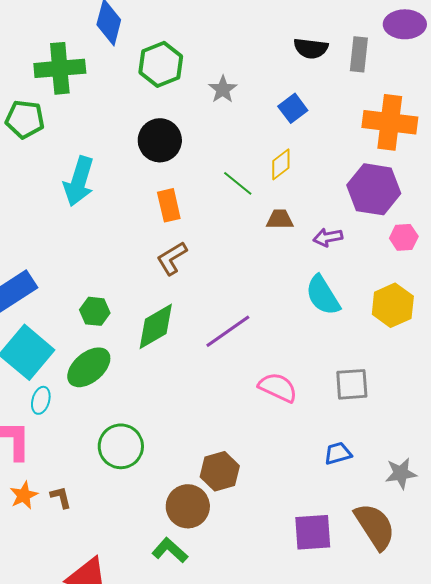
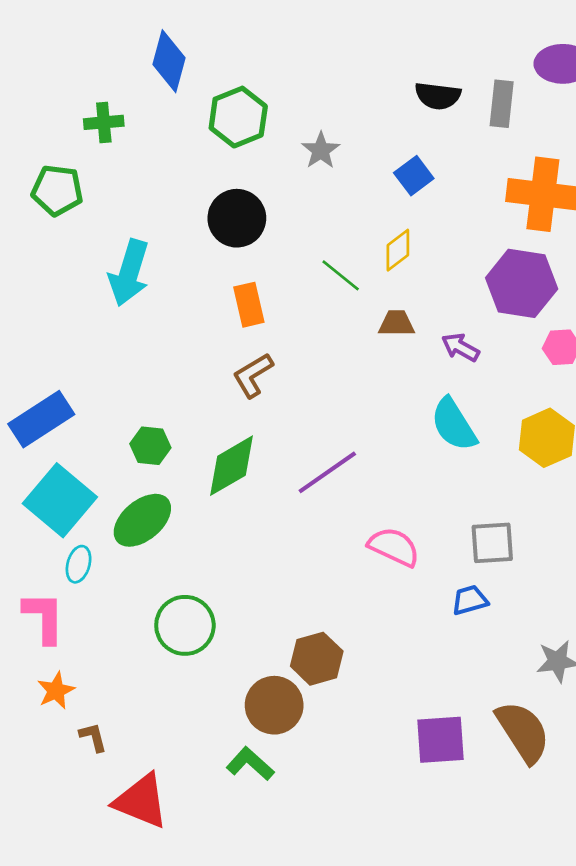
green cross: (60, 68) -> (104, 122), size x0.6
purple arrow: (328, 237) -> (460, 347), turned 40
blue trapezoid: (338, 453) -> (470, 600), moved
brown L-shape: (61, 497) -> (93, 737), moved

